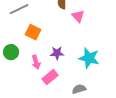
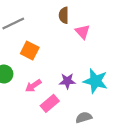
purple star: (57, 53) -> (67, 81), moved
pink arrow: (36, 62) -> (33, 86), turned 72

